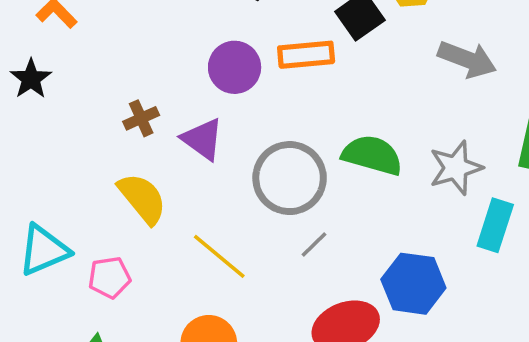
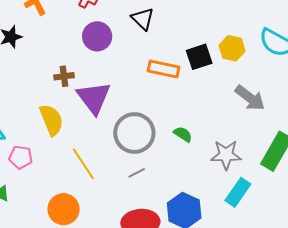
purple circle: (235, 67) -> (97, 36), moved
purple triangle: (203, 139) -> (94, 98), size x1.4
green semicircle: (372, 155) -> (183, 134), size x0.6

